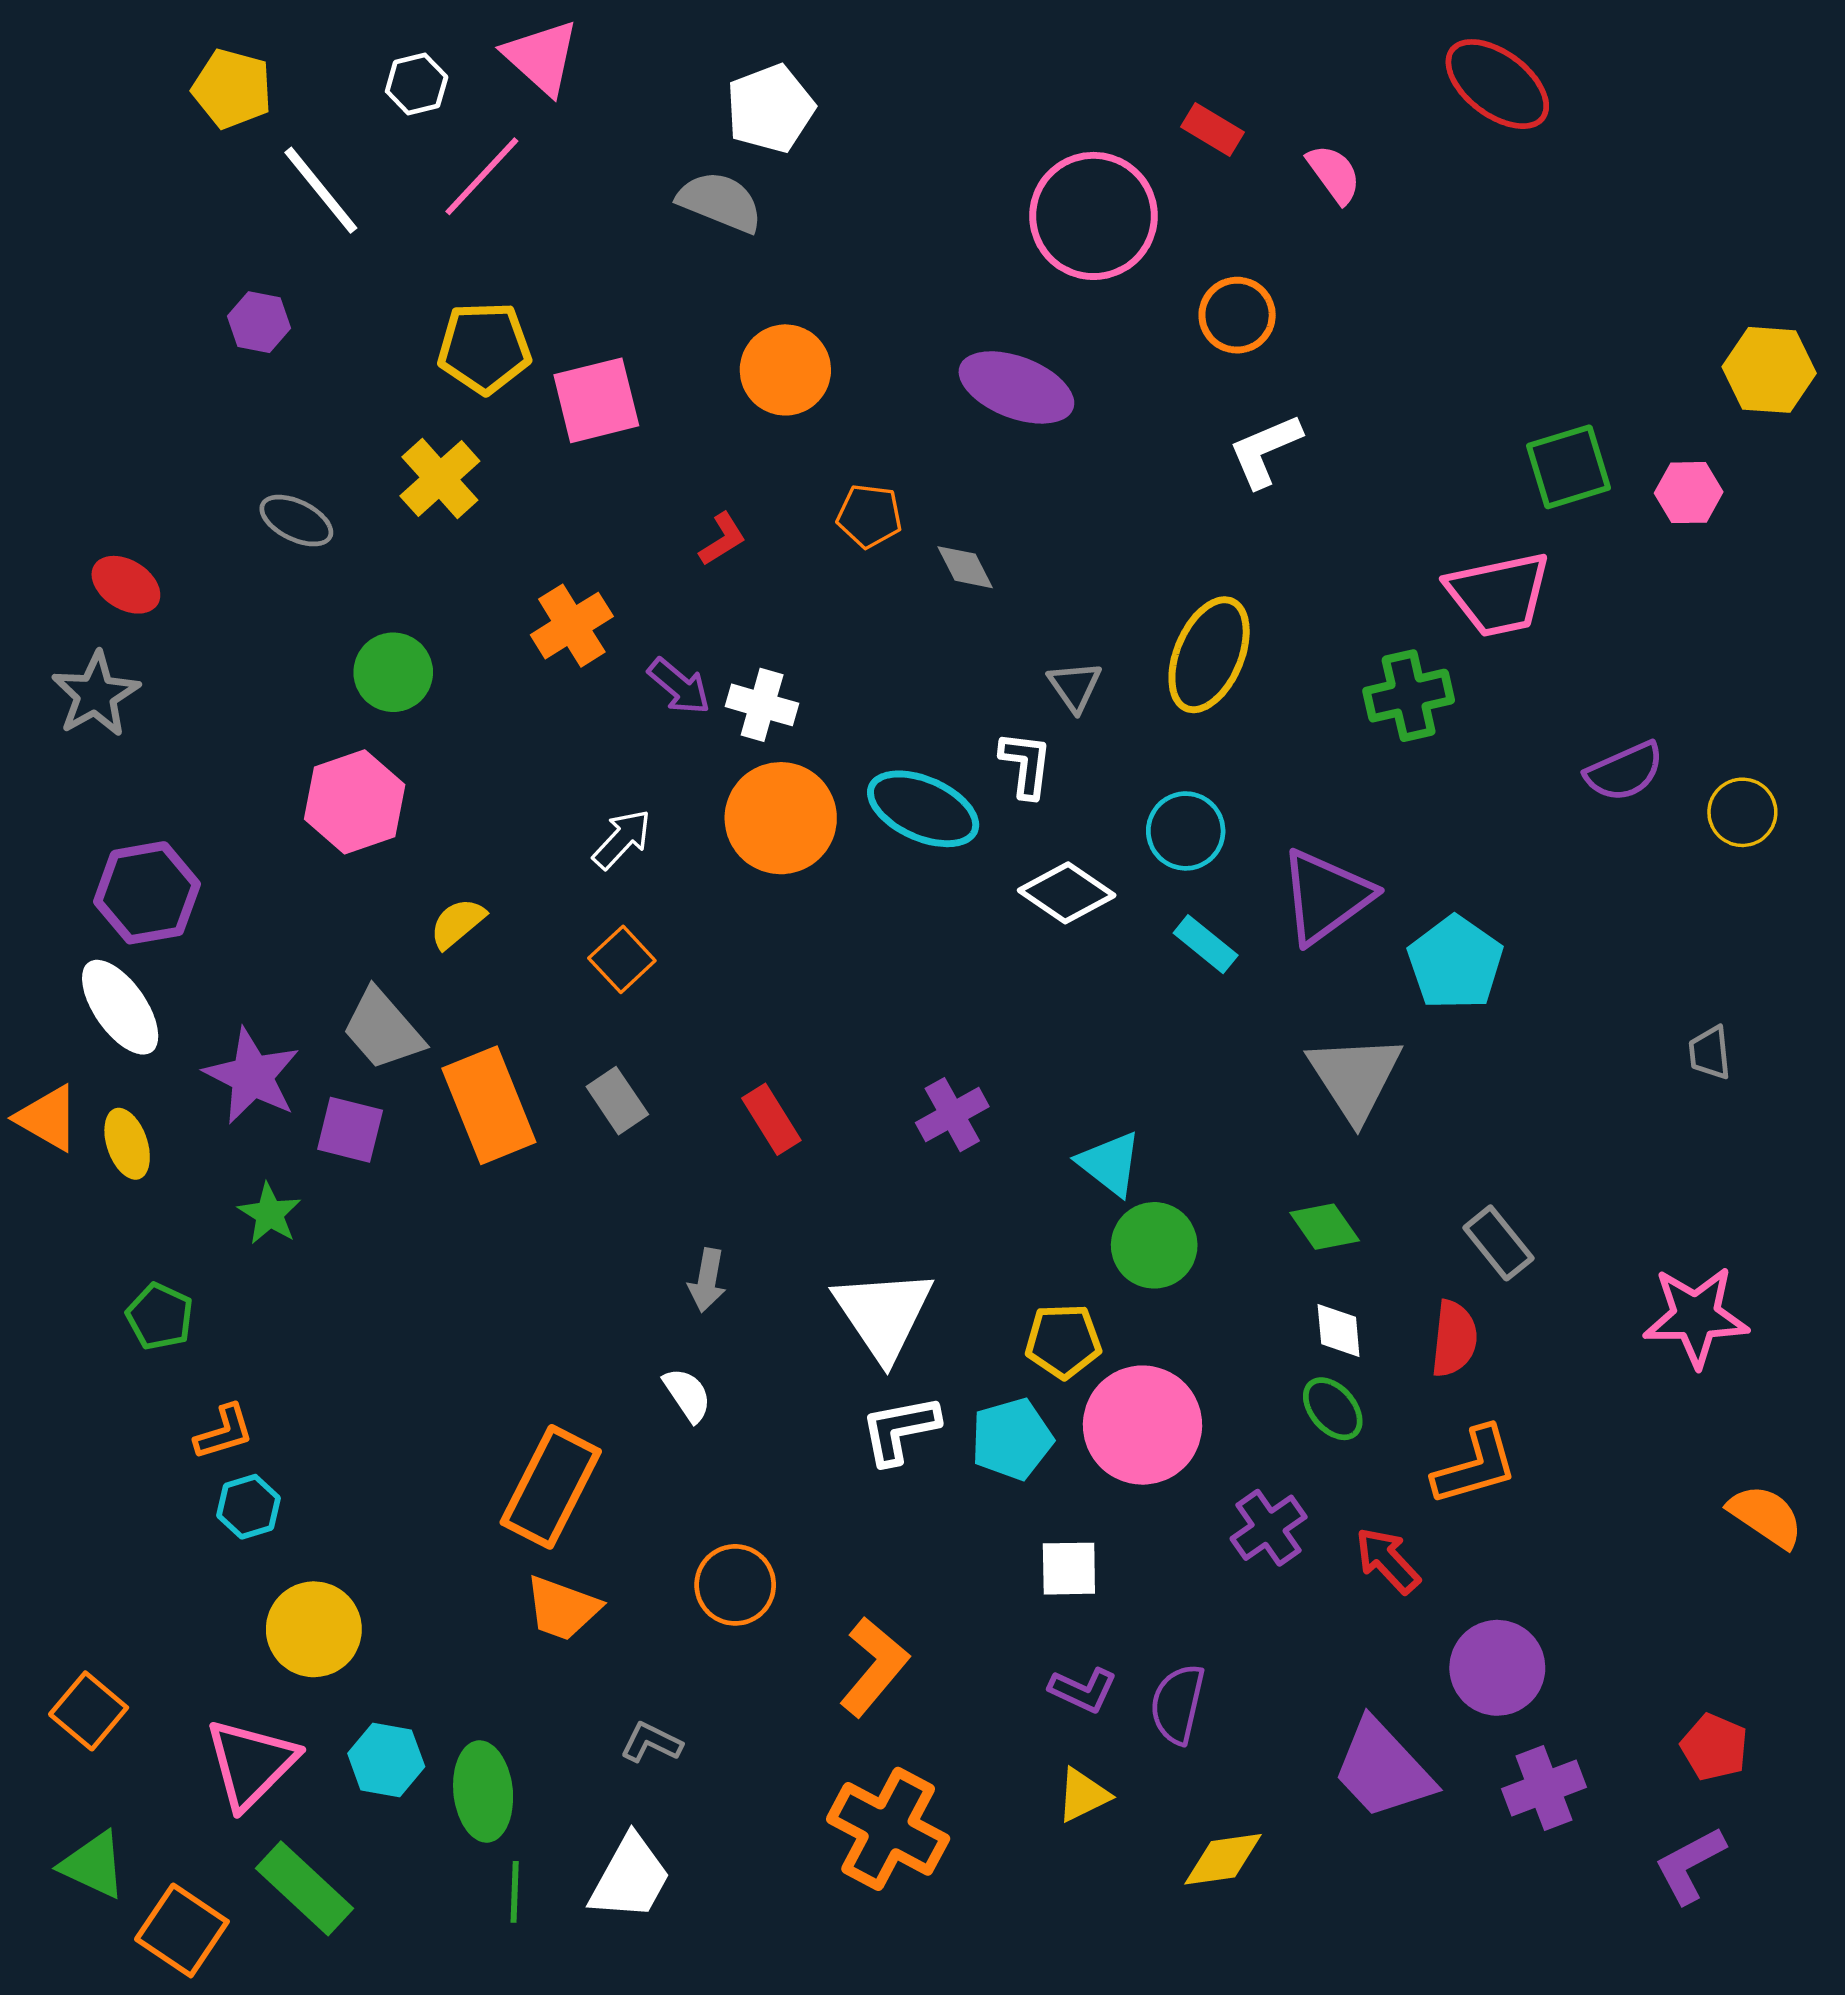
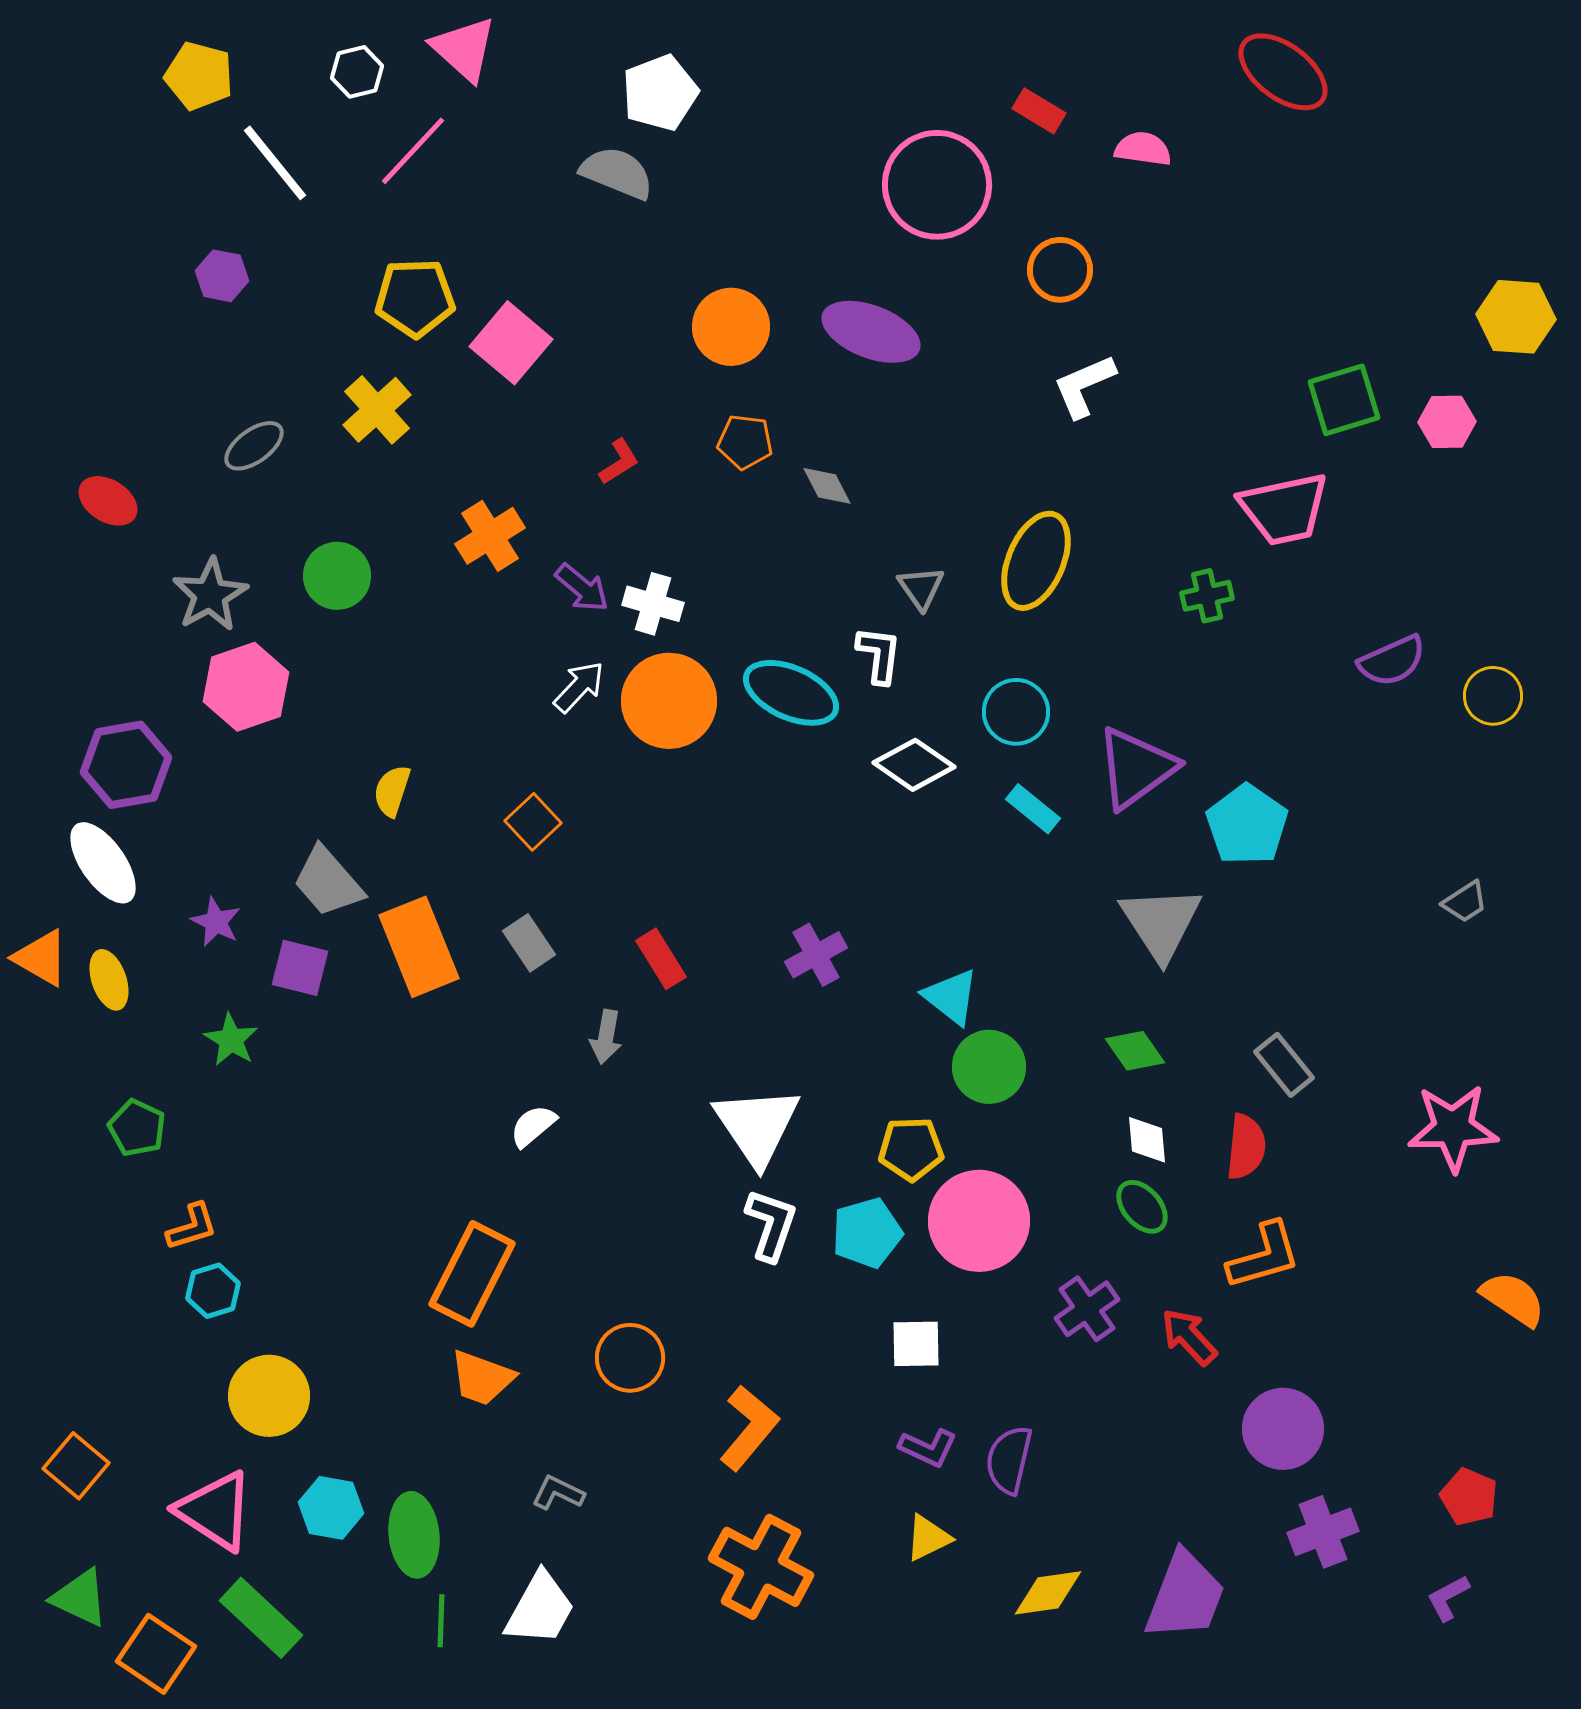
pink semicircle: (1334, 174) -> (1143, 149), turned -46
orange circle: (785, 370) -> (731, 327), moved
pink square: (596, 400) -> (511, 343), turned -36
gray ellipse: (296, 521) -> (254, 446), turned -62
gray star: (96, 694) -> (210, 595), moved
green cross: (1409, 696) -> (1207, 596), size x0.7
pink hexagon: (355, 802) -> (246, 687), moved
white arrow: (622, 839) -> (579, 687), moved
yellow semicircle: (457, 923) -> (392, 791), turned -32
gray trapezoid: (1710, 1053) -> (1465, 902), turned -117
purple star: (252, 1076) -> (216, 922), size x0.6
gray arrow: (707, 1280) -> (606, 1037), moved
white semicircle: (687, 1395) -> (533, 1126), moved, turned -96
white L-shape: (900, 1430) -> (771, 1225), turned 120
pink triangle: (251, 1763) -> (215, 1511), turned -42
purple trapezoid: (1383, 1769) -> (1185, 1596), moved, turned -116
purple L-shape: (1690, 1865) -> (1448, 1598), size x0.7

